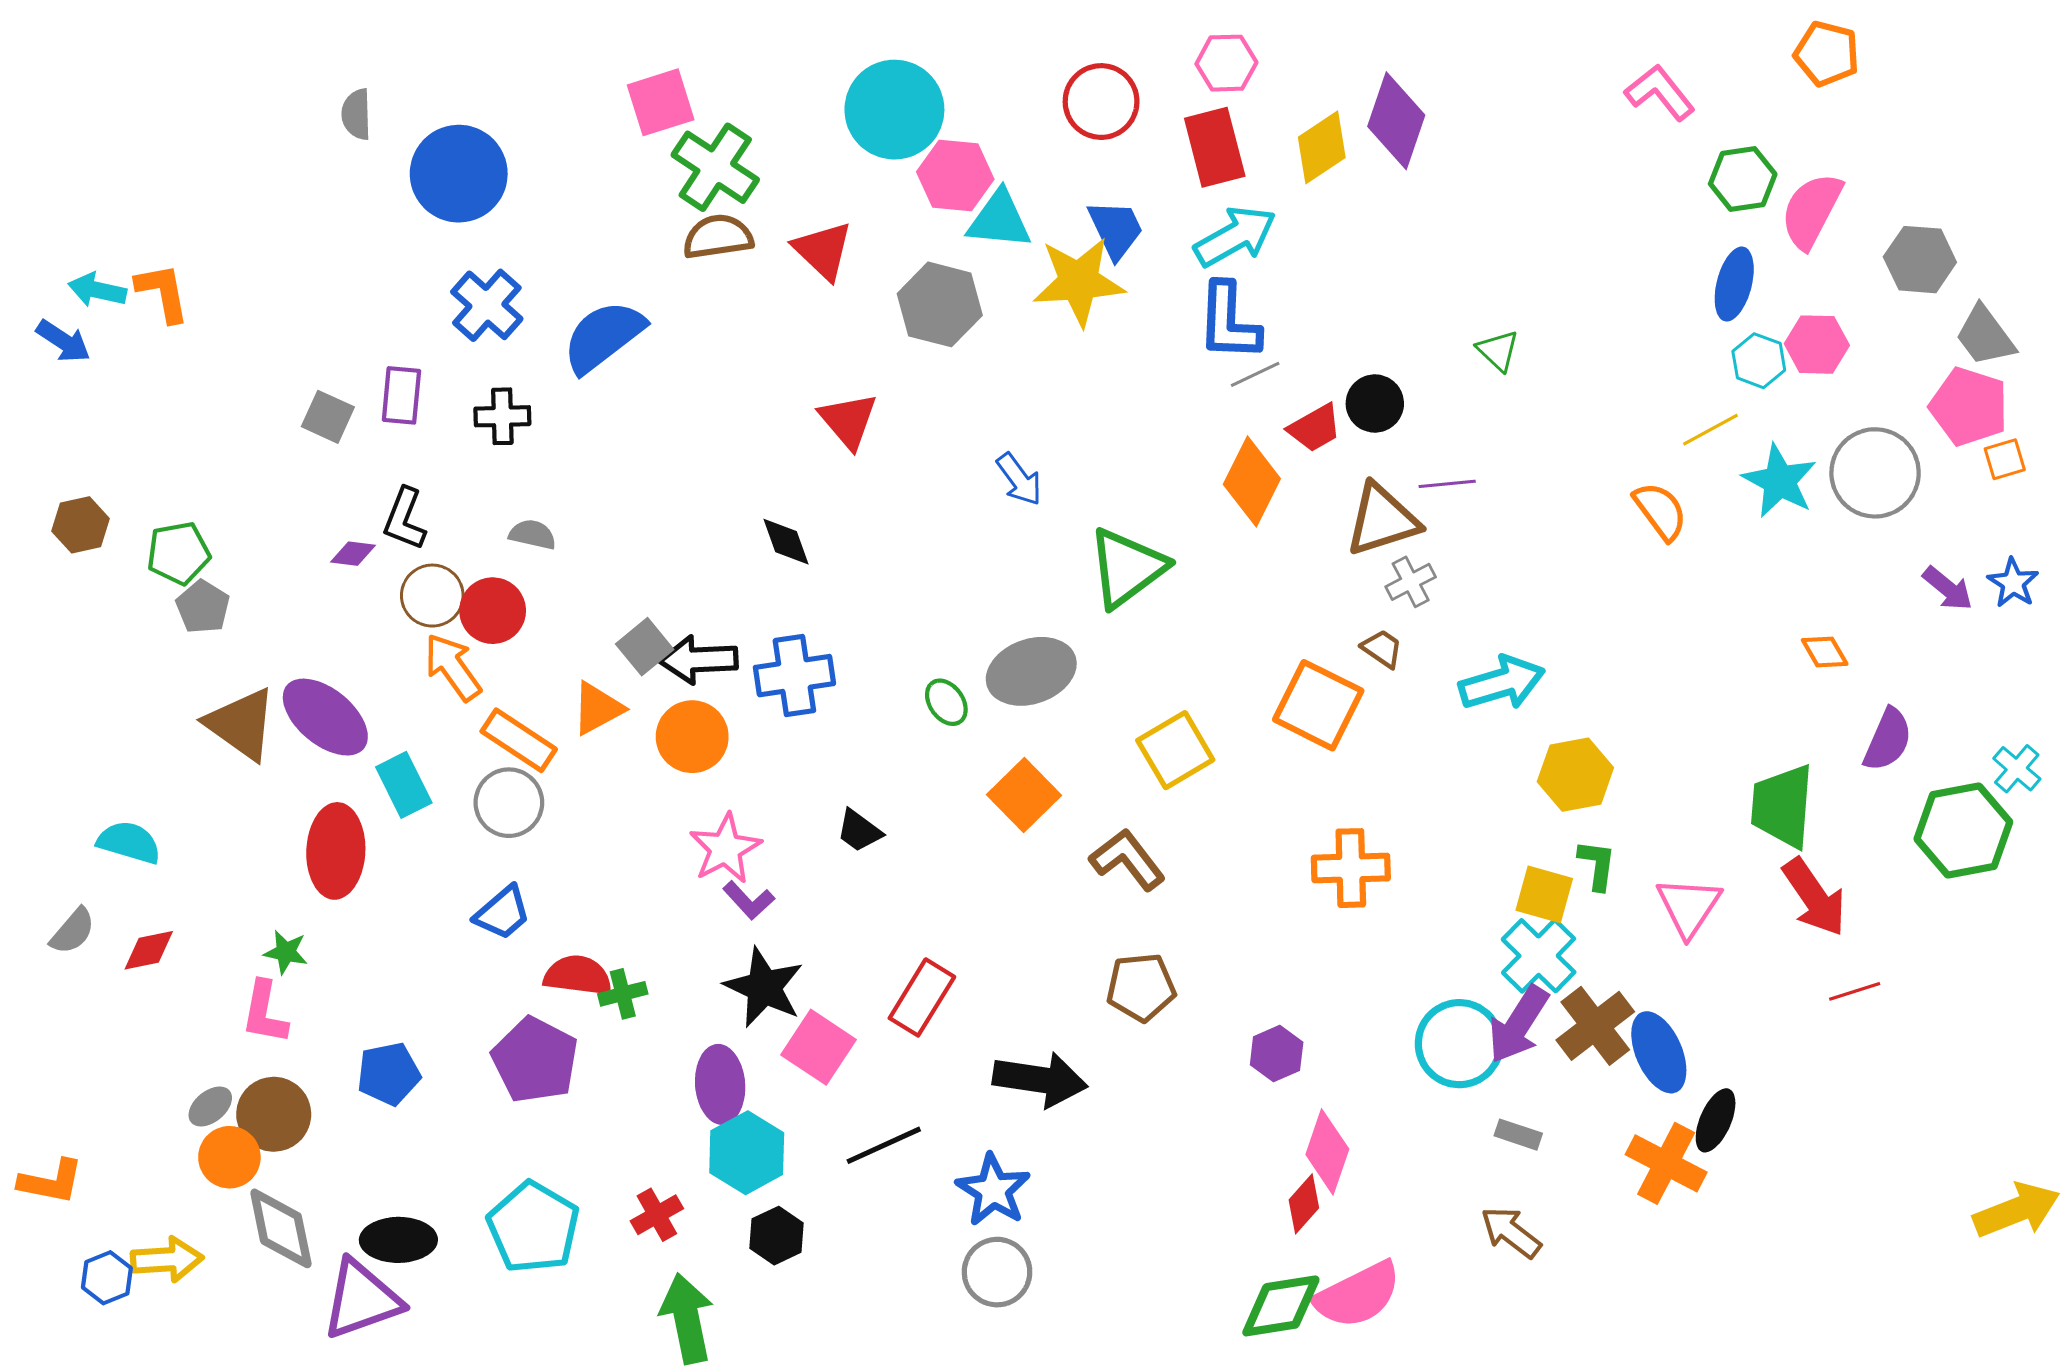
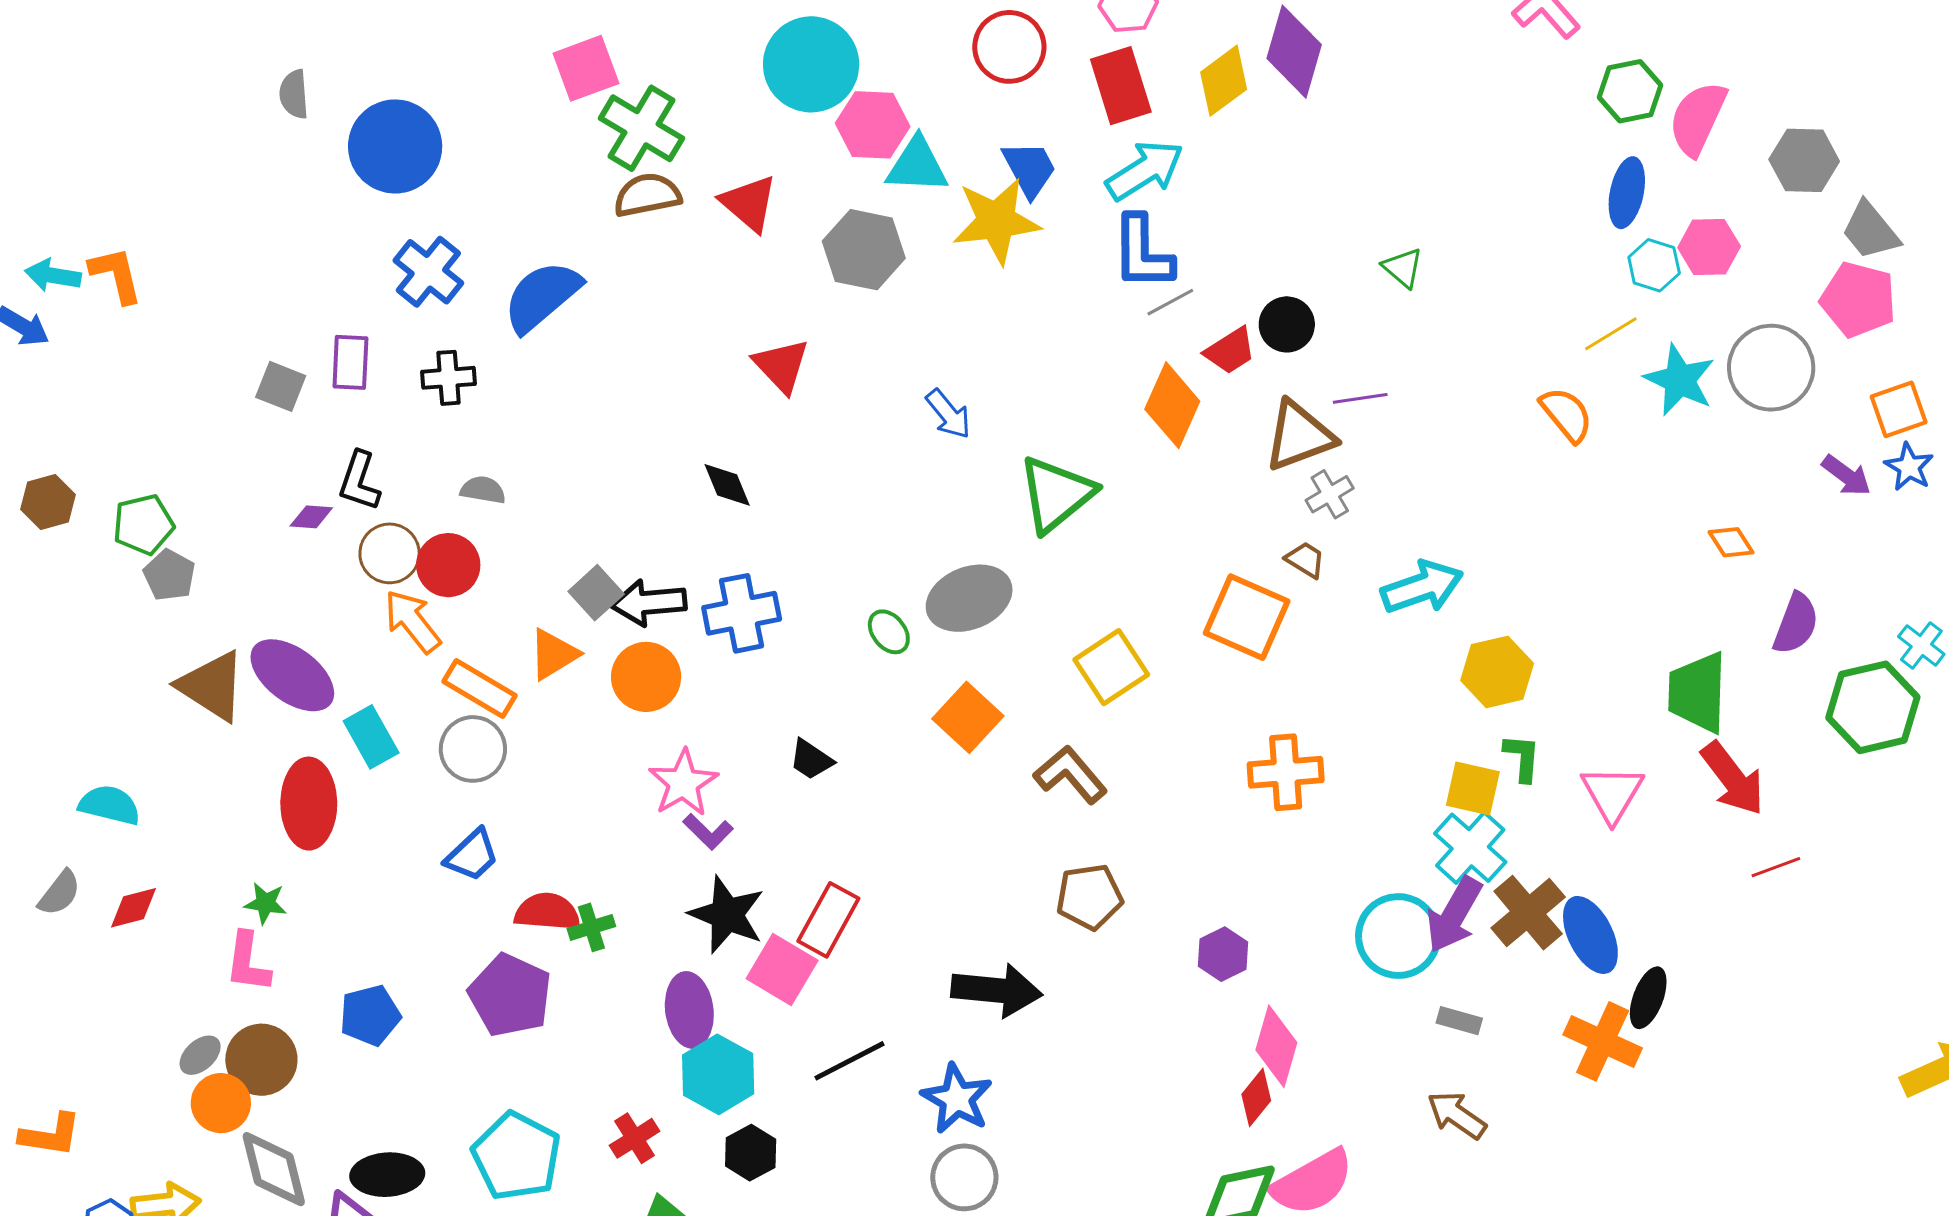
orange square: (2005, 459) -> (1899, 409), moved, size x1.4
red rectangle: (922, 997) -> (828, 920), moved

